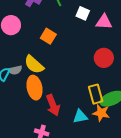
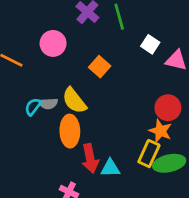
yellow rectangle: (96, 94) -> (149, 154), turned 30
orange star: (101, 113) -> (160, 131), moved
cyan triangle: (80, 116) -> (110, 168), moved

